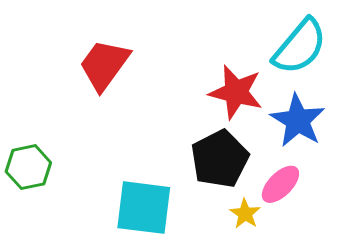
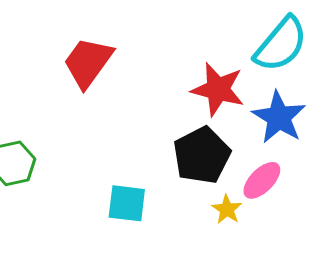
cyan square: (144, 208) -> (127, 203), size x0.7

